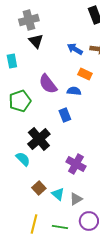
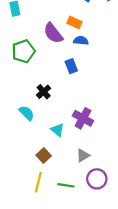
orange rectangle: (85, 74) -> (74, 23), moved
black cross: (39, 139) -> (44, 92), size x0.6
brown square: (39, 188) -> (44, 155), moved
cyan triangle: (58, 194) -> (57, 130), moved

